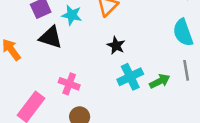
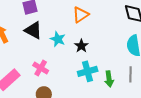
cyan star: (72, 15) -> (58, 39), moved
green arrow: (160, 81) -> (109, 79), turned 98

